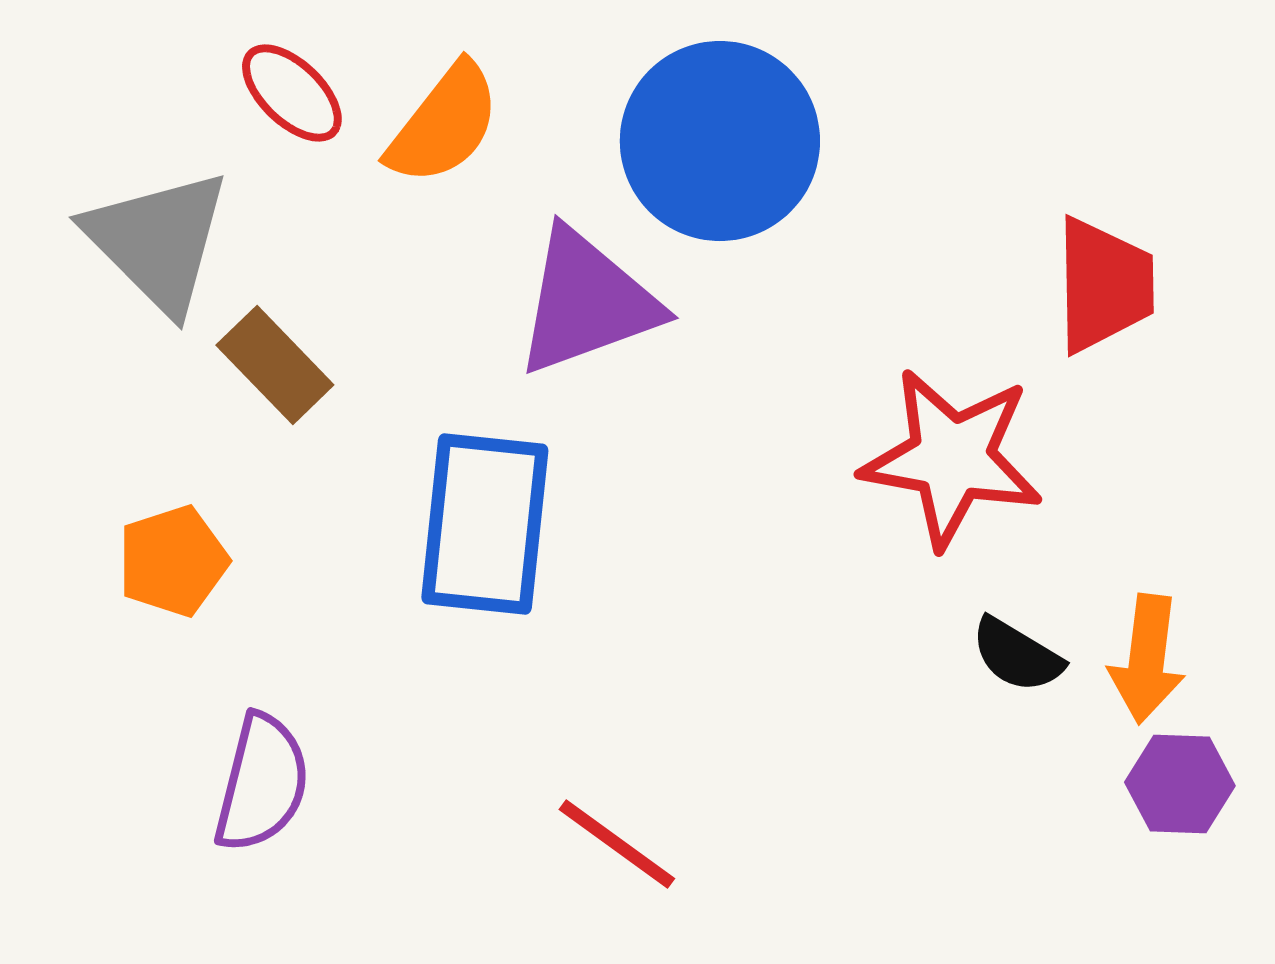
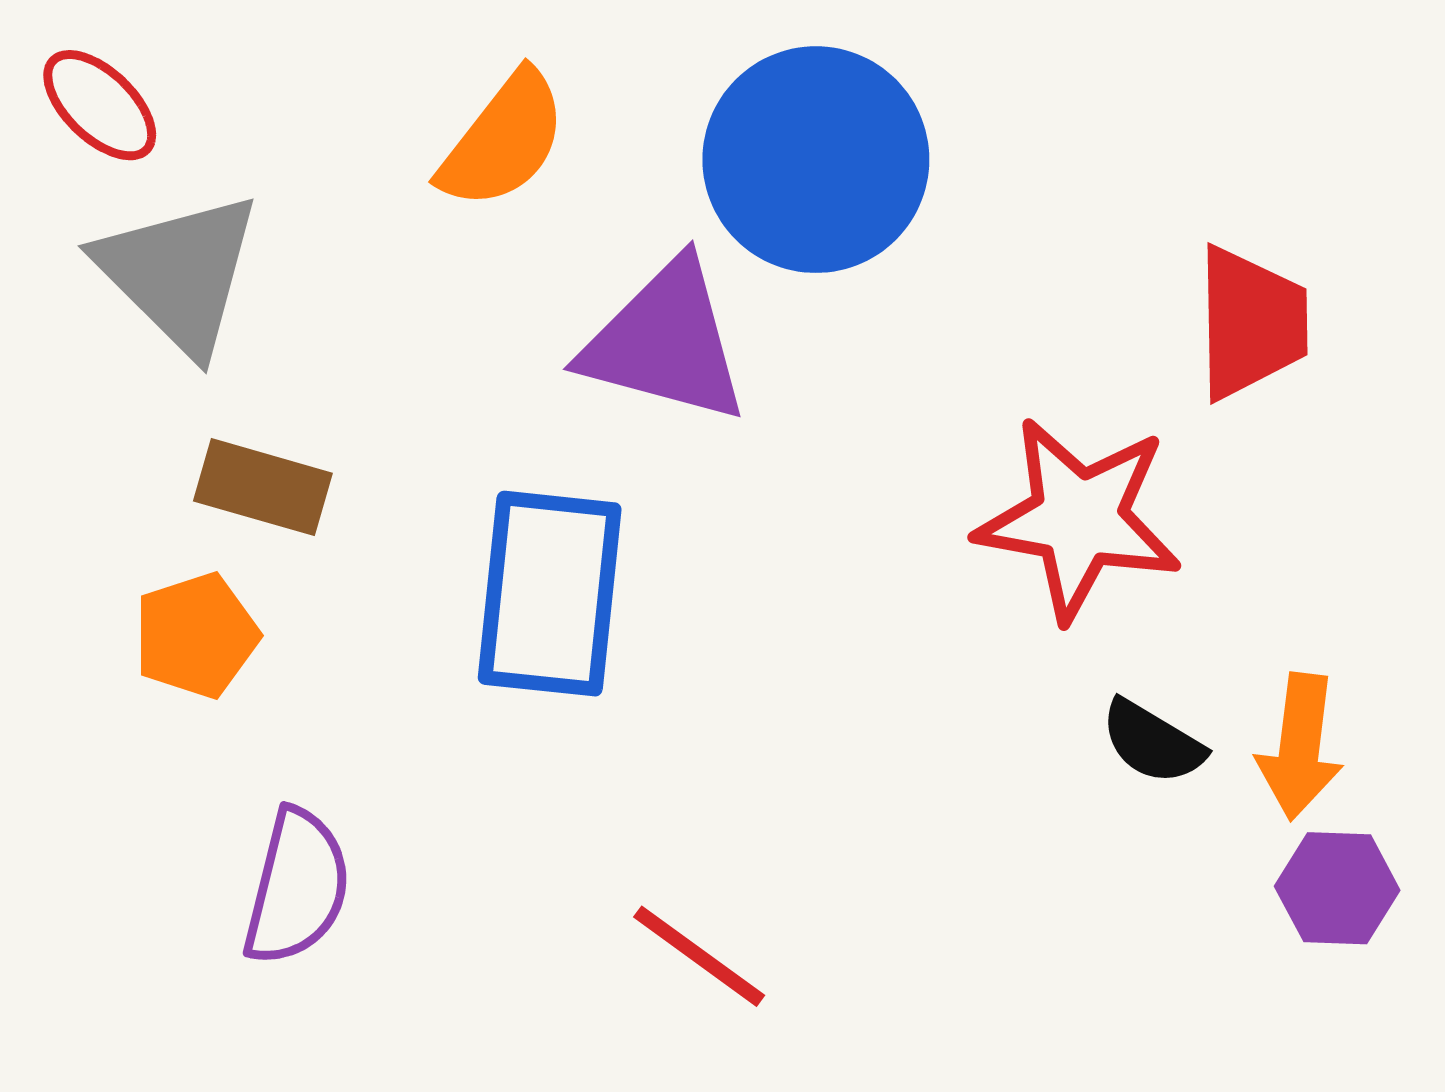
red ellipse: (292, 93) -> (100, 105), moved
purple triangle: (587, 302) -> (665, 342), turned 35
brown rectangle: (275, 365) -> (263, 487), moved, turned -30

